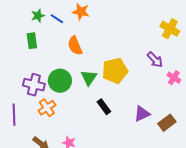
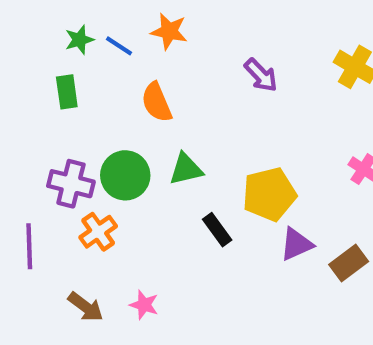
purple arrow: (155, 60) -> (261, 75), moved
yellow pentagon: (115, 71) -> (269, 194), moved
green triangle: (89, 78) -> (186, 169), turned 42

